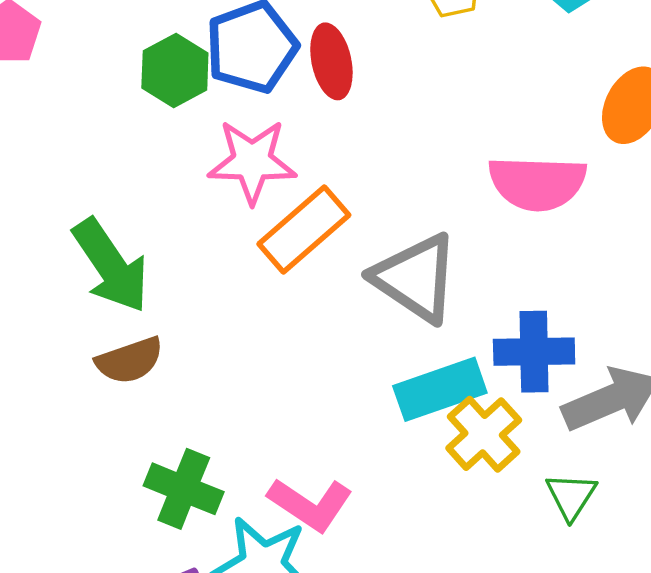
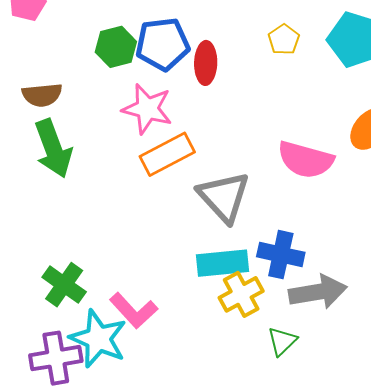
brown semicircle: (130, 360) -> (42, 95), moved

